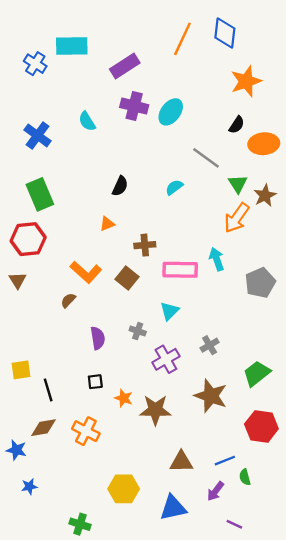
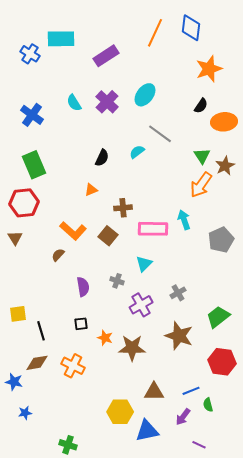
purple cross: (134, 106) -> (107, 102), moved, turned 30
gray line: (206, 158) -> (160, 134), moved
cyan semicircle: (174, 187) -> (137, 152), moved
yellow hexagon: (124, 489) -> (120, 412), moved

